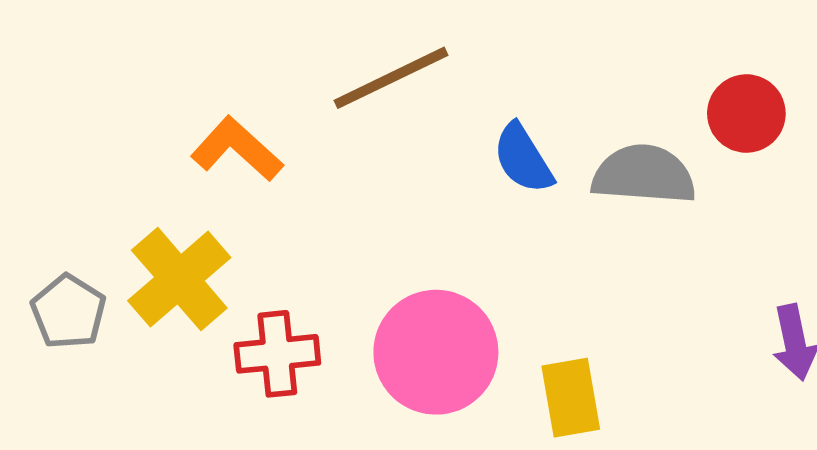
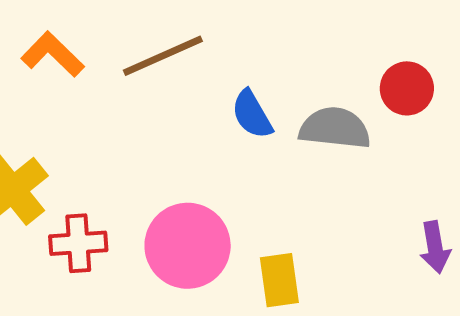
orange L-shape: (237, 149) -> (53, 54), moved

